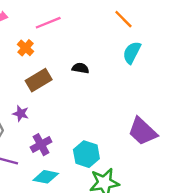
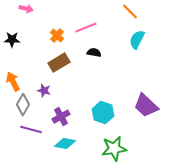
pink line: (48, 23) -> (86, 28), moved
orange cross: (26, 48) -> (57, 36), moved
cyan hexagon: (86, 154) -> (103, 113), moved

